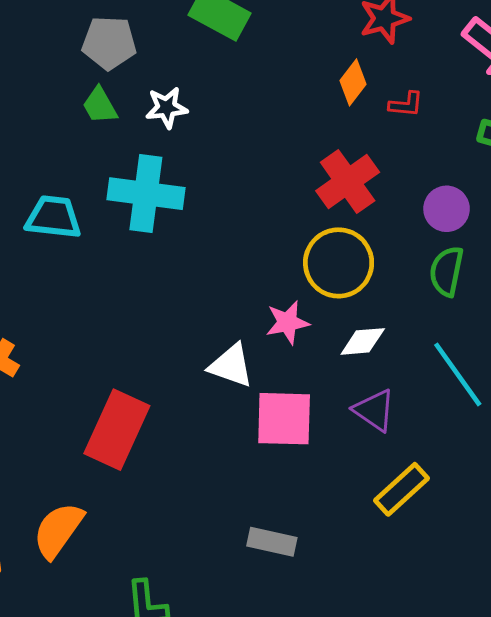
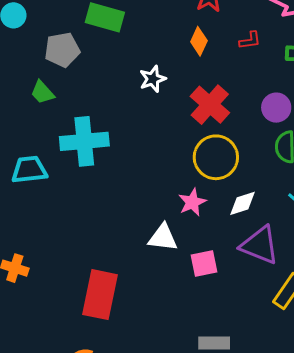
gray pentagon: (109, 43) -> (62, 50), moved
red L-shape: (406, 104) -> (250, 40), moved
white star: (167, 108) -> (153, 79), moved
purple triangle: (374, 410) -> (260, 245), size x1.4
pink square: (284, 419) -> (204, 264), size x0.7

